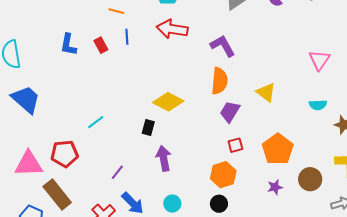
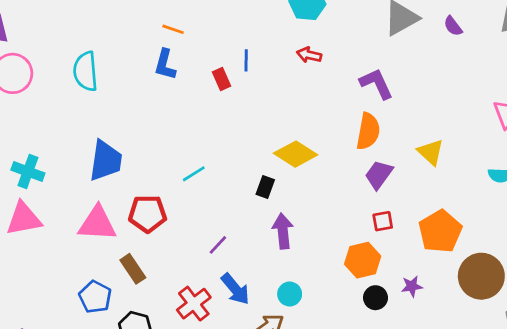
orange line: (116, 11) -> (173, 29), moved
red arrow: (172, 29) -> (309, 55), size x0.6
red rectangle: (101, 45) -> (221, 79), moved
blue trapezoid: (26, 99) -> (106, 161), moved, turned 52
brown circle: (310, 179) -> (481, 276), size x1.4
purple star: (275, 187) -> (412, 286), moved
brown rectangle: (57, 195) -> (133, 269), size x0.7
black circle: (219, 204) -> (376, 298), moved

